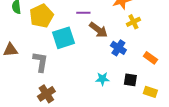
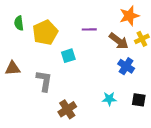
brown arrow: (98, 30) -> (119, 41), moved
cyan square: (63, 38) -> (68, 56), size x0.6
brown cross: (46, 94) -> (67, 109), moved

